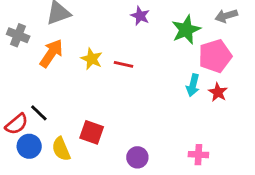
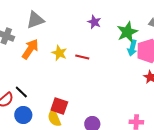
cyan arrow: (193, 85) -> (132, 48), moved
blue circle: (29, 146) -> (23, 115), moved
yellow semicircle: (61, 149) -> (54, 118), moved

